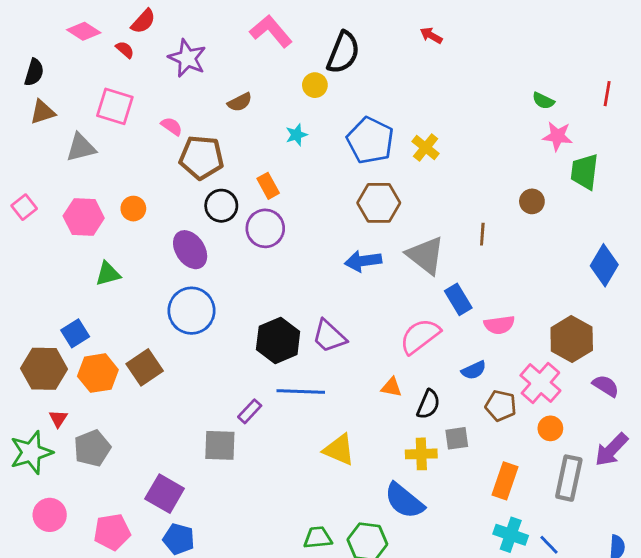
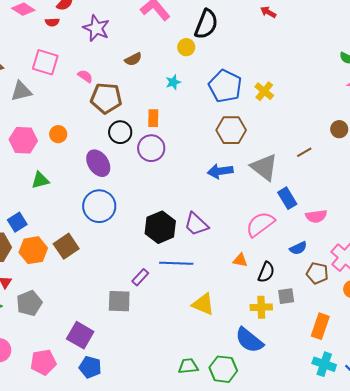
red semicircle: (125, 50) -> (52, 22), turned 136
orange rectangle: (268, 186) -> (153, 118), turned 30
brown line: (482, 234) -> (304, 152), turned 56

